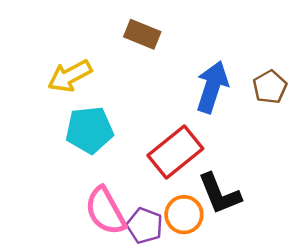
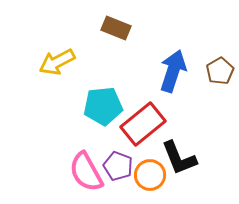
cyan pentagon: (89, 130) -> (103, 106), moved
purple pentagon: (145, 226) -> (118, 166), moved

